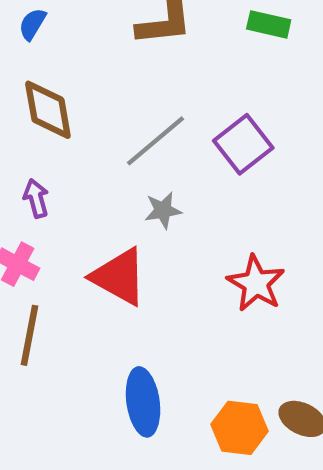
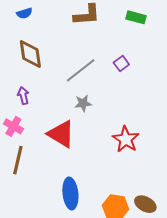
blue semicircle: (32, 24) -> (24, 13), turned -140
purple square: (243, 144) -> (121, 63), moved, size x0.6

